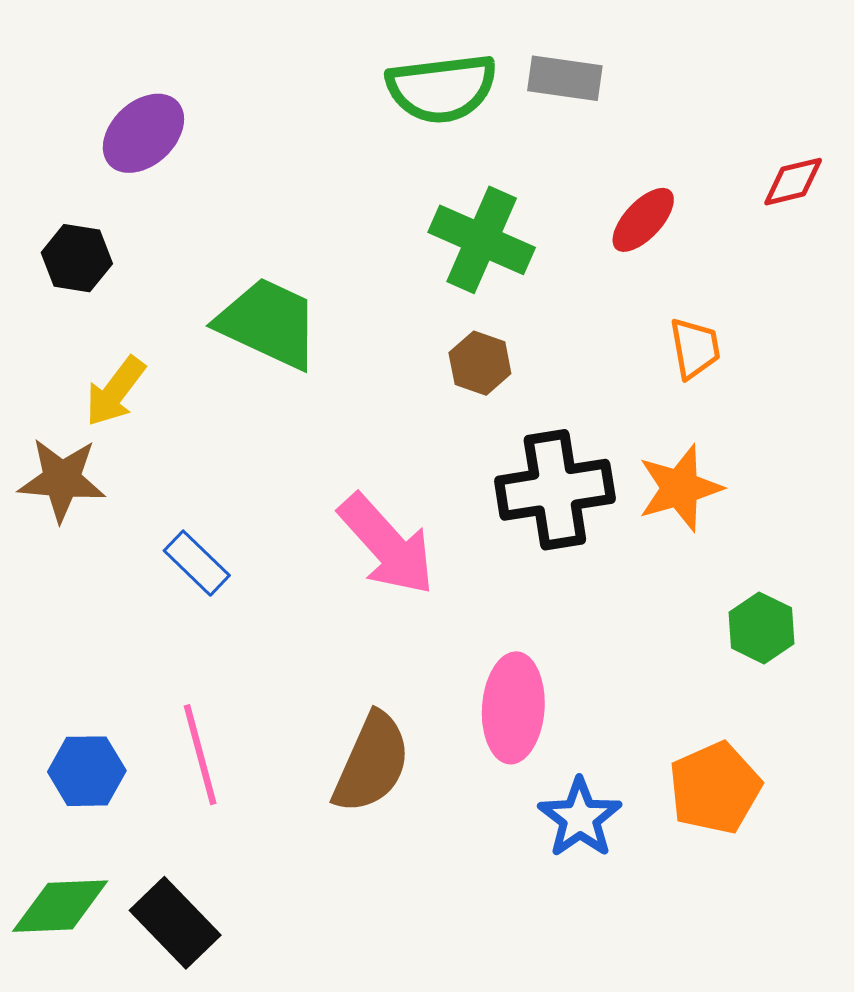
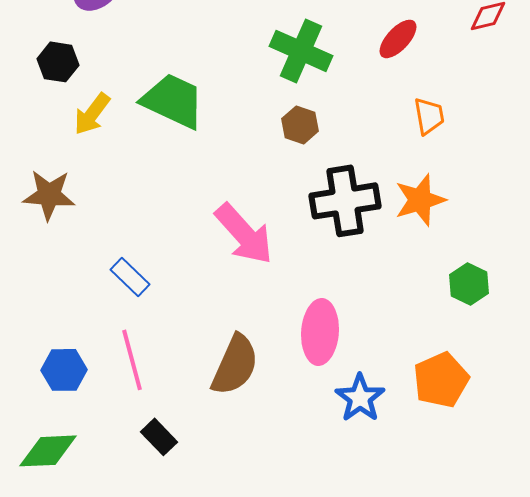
yellow arrow: (115, 391) -> (92, 114), moved
blue rectangle: (197, 563) -> (130, 277), moved
black rectangle: (175, 923) -> (159, 437), moved, size x0.7

